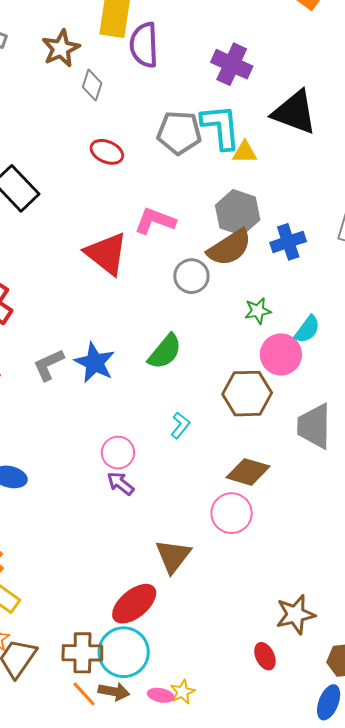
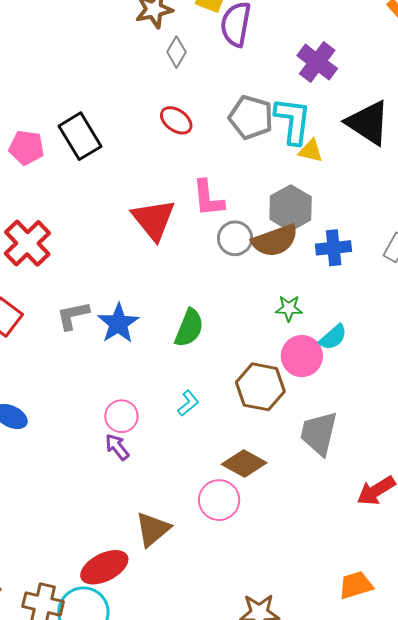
pink L-shape: (155, 221) -> (208, 198), turned -129
gray circle: (191, 276) -> (235, 238), moved
green semicircle: (165, 352) -> (189, 328), turned -30

